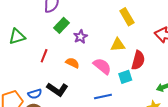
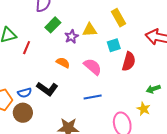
yellow triangle: (118, 45) -> (90, 30), moved
red line: (44, 56) -> (27, 48), moved
cyan square: (125, 77) -> (114, 45), moved

